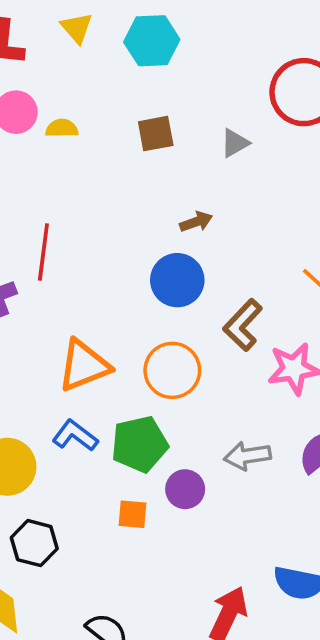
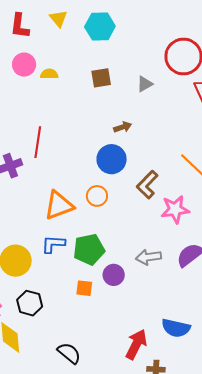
orange circle: (172, 370) -> (97, 196), moved, size x0.7
blue L-shape: (75, 436) -> (53, 244), turned -35

